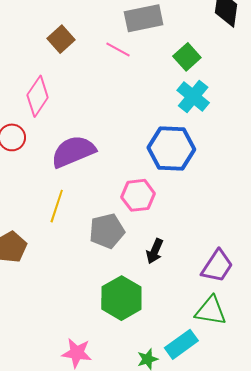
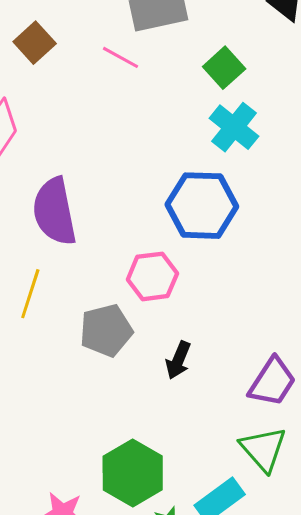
purple semicircle: (73, 152) -> (54, 211), turned -78
green hexagon: (121, 298) -> (133, 473), moved
green triangle: (211, 311) -> (263, 449), turned 40

